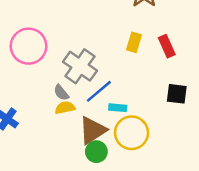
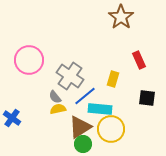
yellow rectangle: (134, 42) -> (113, 79), moved
cyan rectangle: (118, 108) -> (100, 109), size x1.6

